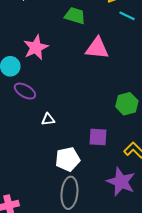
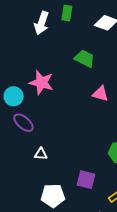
pink star: (36, 47) -> (41, 83), turned 30
pink triangle: (97, 48) -> (100, 94), size x0.7

